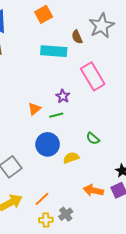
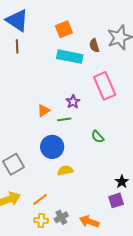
orange square: (44, 14) -> (64, 29), moved
green semicircle: (93, 138) -> (98, 137), moved
yellow semicircle: (71, 158) -> (65, 170), moved
orange arrow: (93, 190) -> (89, 221), moved

